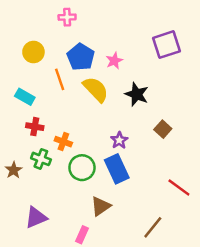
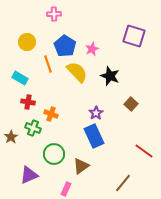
purple square: (167, 45) -> (134, 36), turned 35
green circle: (82, 168) -> (54, 154), moved

